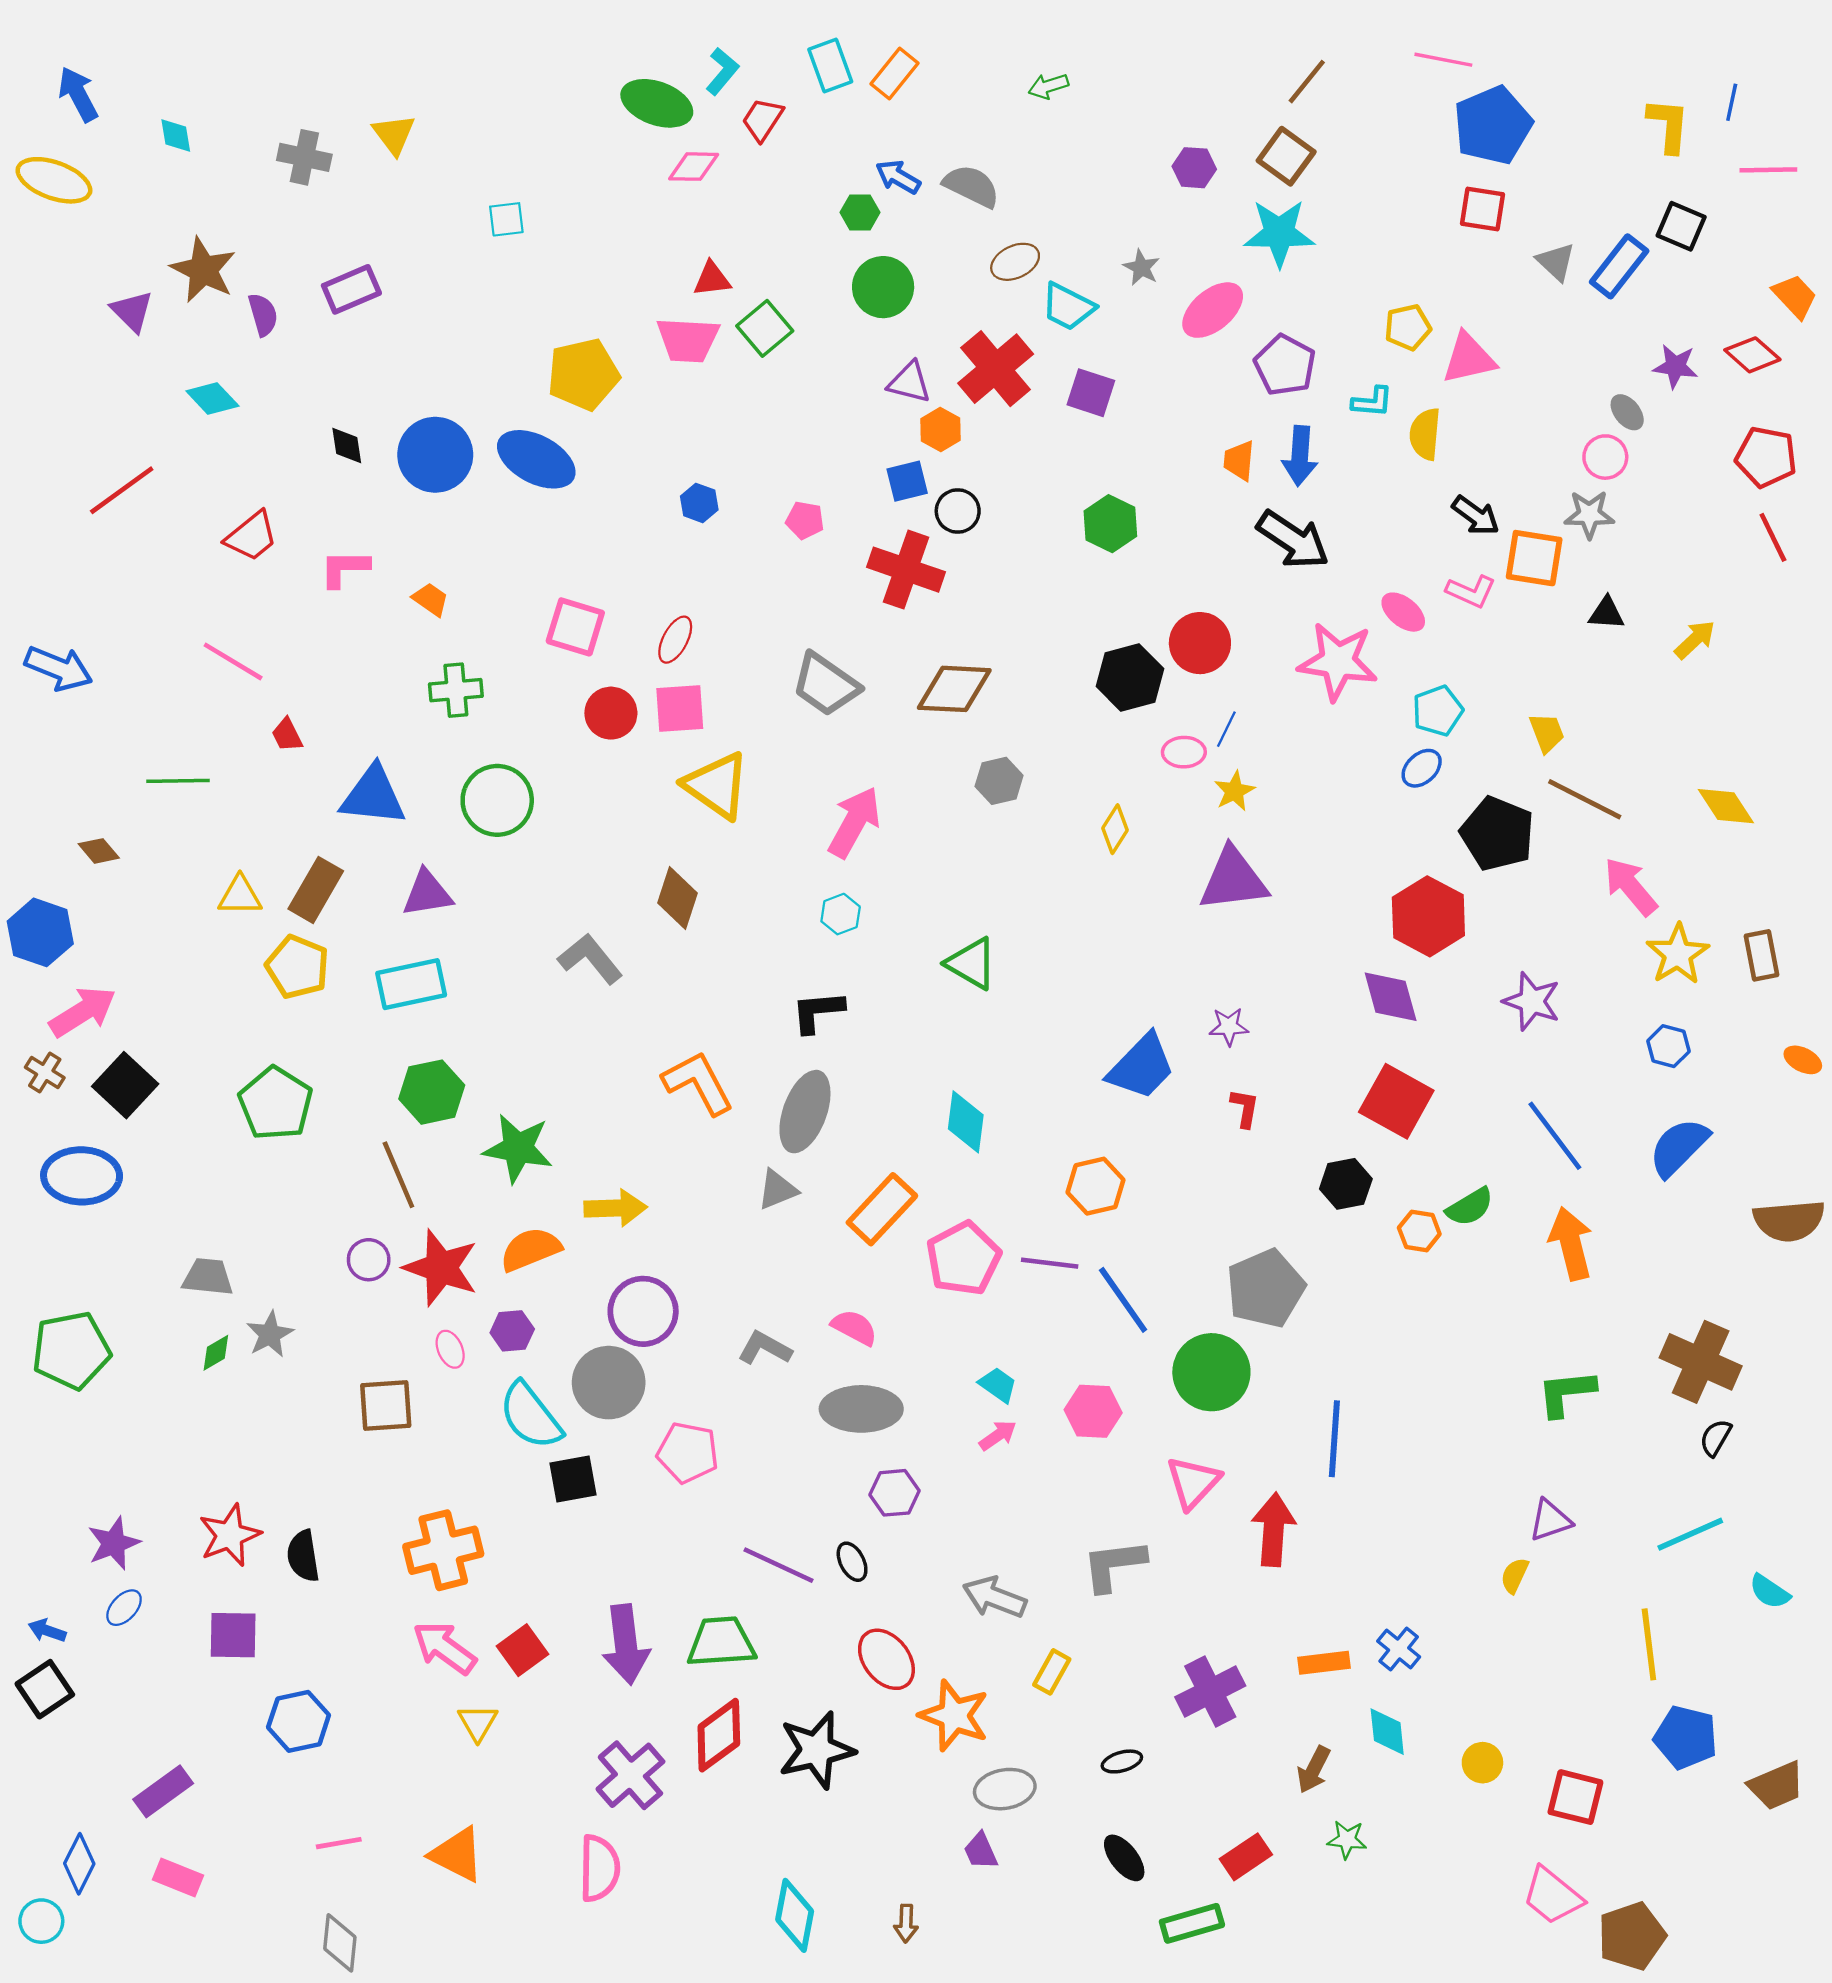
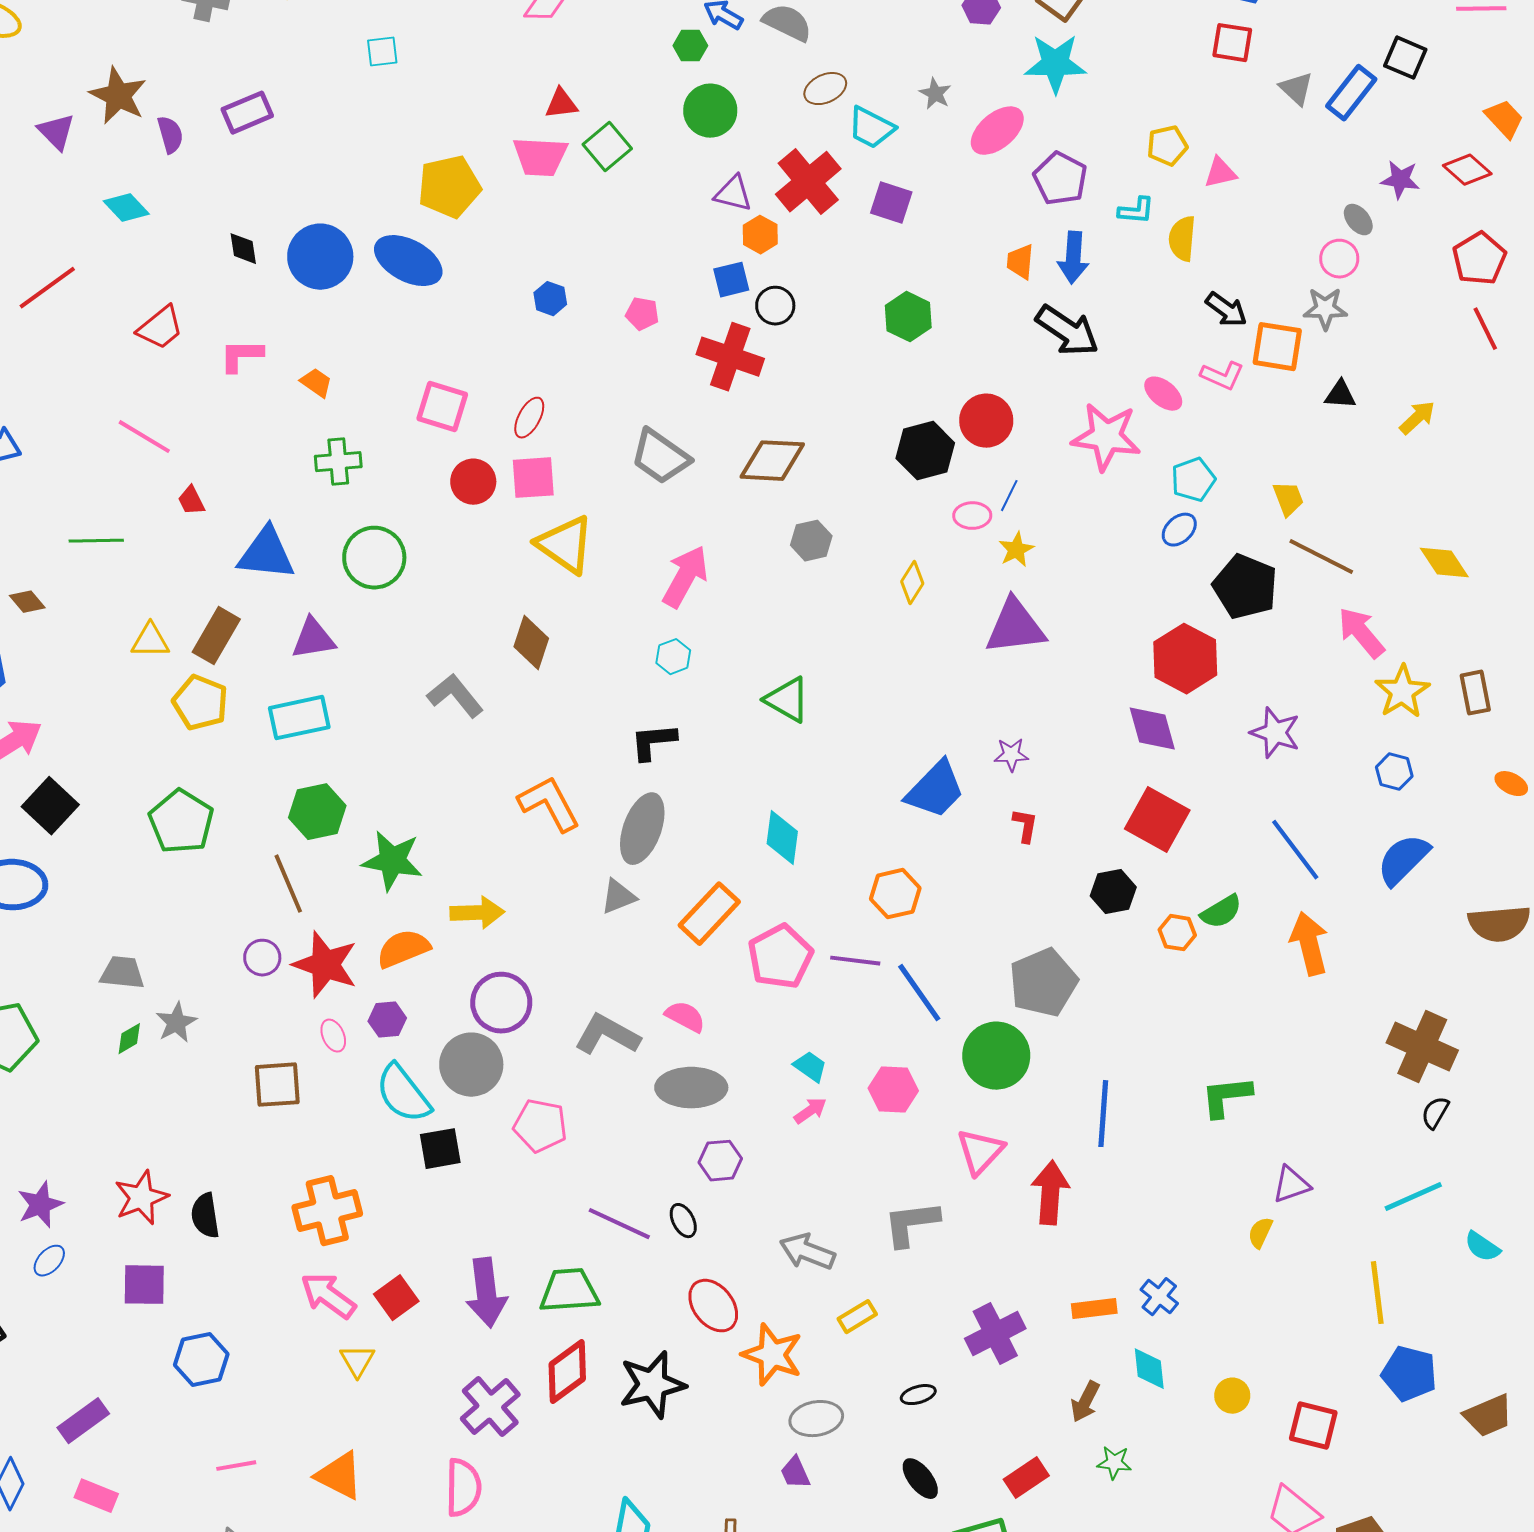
pink triangle: (1469, 358) -> (1220, 173), size x0.7
red pentagon: (1766, 457) -> (1479, 259), turned 30
gray L-shape: (765, 1348) -> (607, 1035), size x1.4
green L-shape: (1566, 1393) -> (1226, 1097), moved
yellow rectangle: (1052, 1672) -> (857, 1317), turned 30

